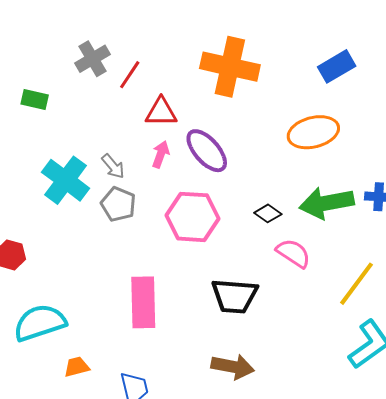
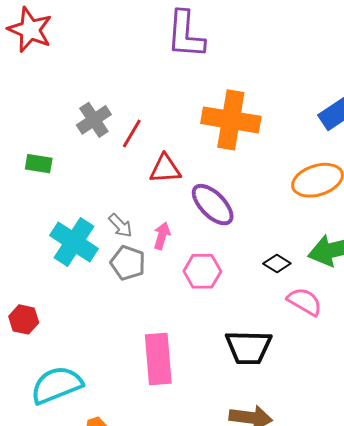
pink arrow: (161, 154) -> (162, 236), moved
pink hexagon: (193, 217) -> (202, 271), size x0.7

